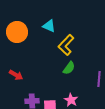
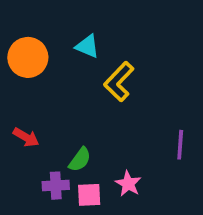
green semicircle: (69, 68) -> (80, 160), moved

